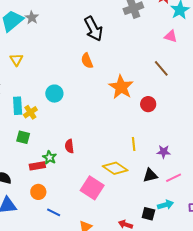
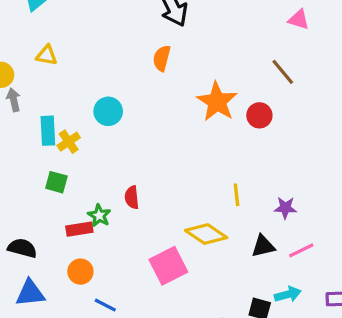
yellow triangle: (16, 60) -> (47, 55), turned -48
orange semicircle: (87, 61) -> (162, 58), turned 35
red circle: (148, 104) -> (259, 115), moved
pink square: (92, 188) -> (168, 266), turned 30

